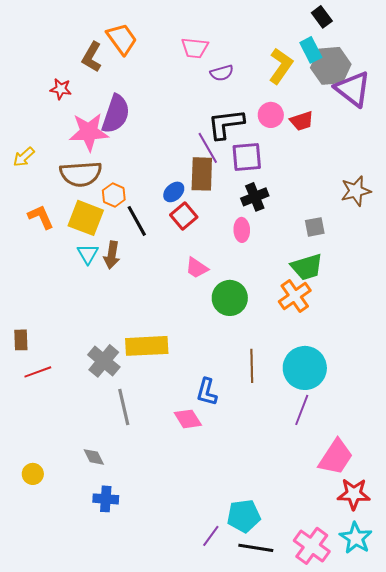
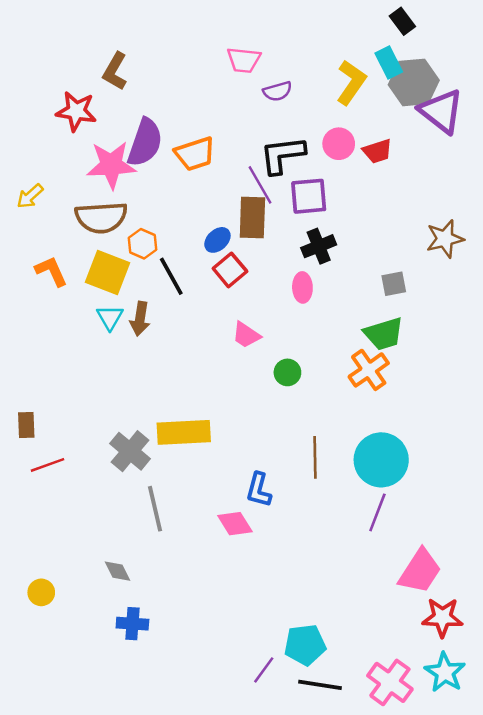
orange trapezoid: (122, 39) -> (195, 154), moved, turned 108
red star: (61, 89) -> (76, 111), size x1.5
green circle: (230, 298) -> (287, 372), size x0.6

